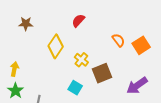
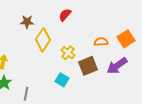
brown star: (26, 24) -> (27, 22), moved
orange semicircle: (118, 40) -> (101, 42), moved, turned -56
purple arrow: (137, 86) -> (117, 66), moved

